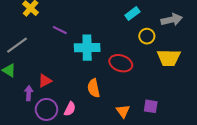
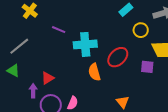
red ellipse: (121, 63) -> (118, 57), turned -60
orange semicircle: (94, 88) -> (94, 72), moved
purple square: (151, 106) -> (147, 67), moved

